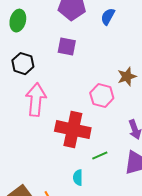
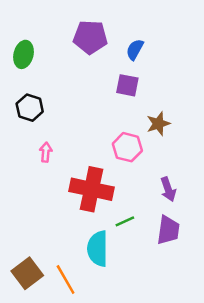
purple square: (67, 47) -> (127, 85), moved
pink arrow: (36, 100) -> (46, 152), size x0.5
cyan semicircle: (78, 178) -> (98, 249), size x1.8

